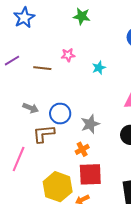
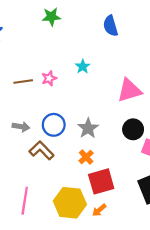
pink star: (68, 55) -> (49, 78), moved
brown L-shape: (44, 134) -> (41, 150), turned 65
pink line: (19, 159) -> (25, 201), moved

